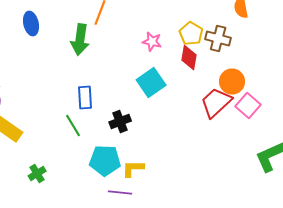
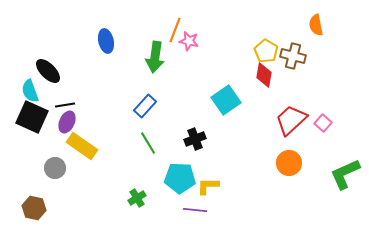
pink star: (152, 42) -> (189, 41), moved
orange circle: (232, 82) -> (289, 163), moved
blue rectangle: (85, 98) -> (145, 106), moved, turned 45
pink square: (248, 106) -> (323, 123), size x0.7
green cross: (37, 174) -> (137, 198), moved

